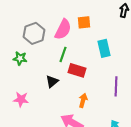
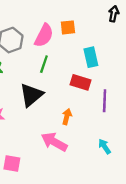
red rectangle: (77, 70) -> (81, 82), moved
black triangle: (52, 81) -> (31, 95), size x1.6

